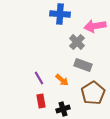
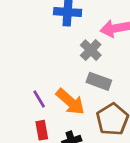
orange arrow: (62, 80) -> (70, 102), size x1.6

